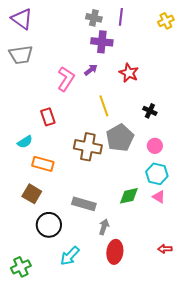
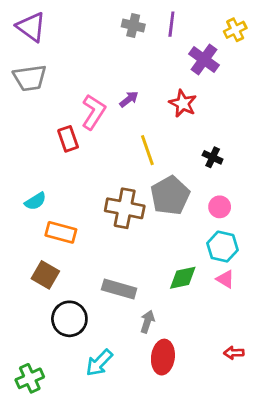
purple cross: (102, 42) -> (204, 60), moved, turned 30
red rectangle: (48, 117) -> (68, 139), moved

